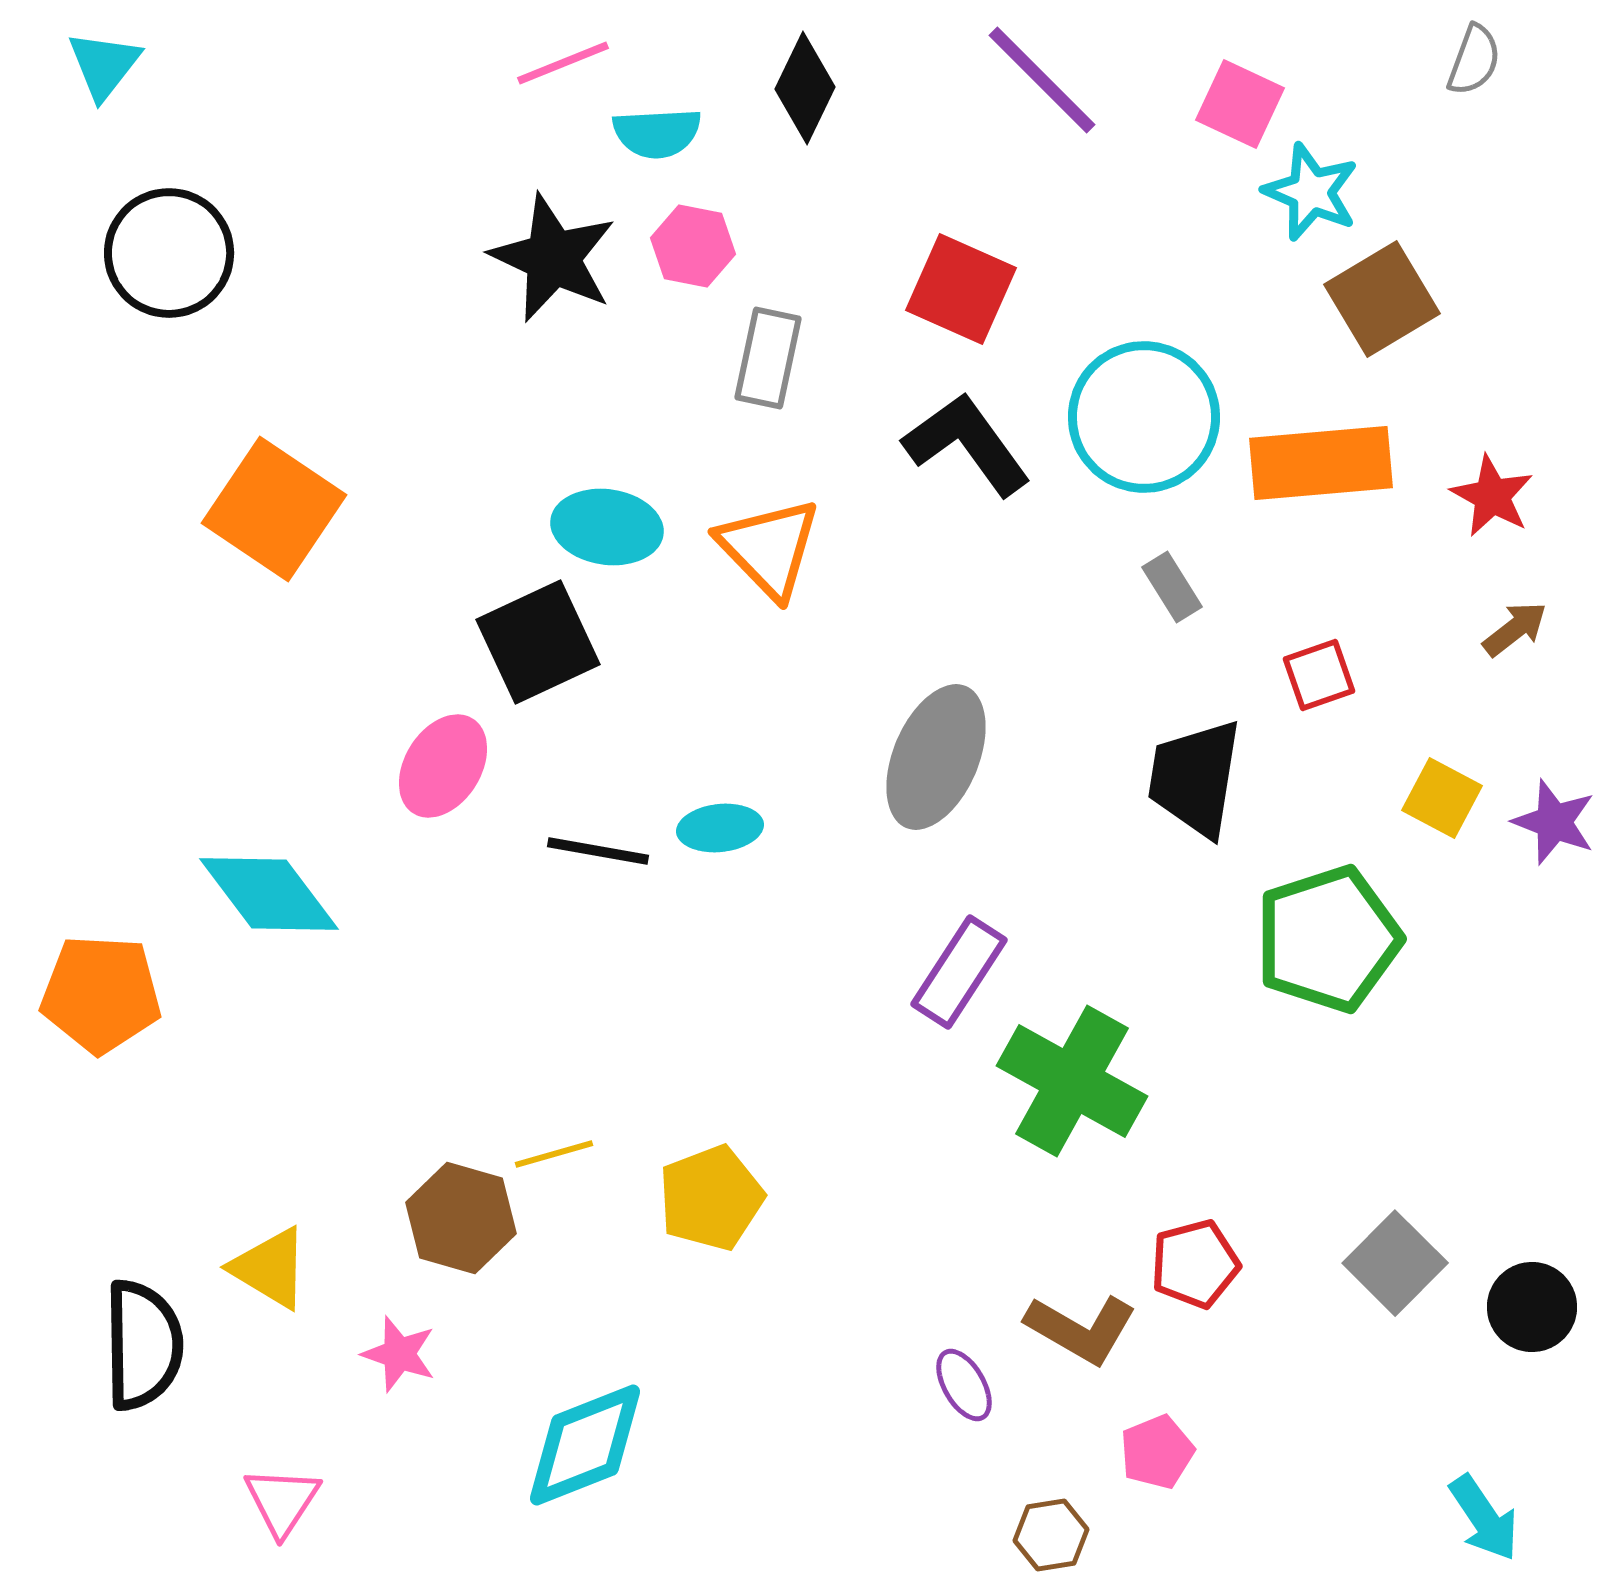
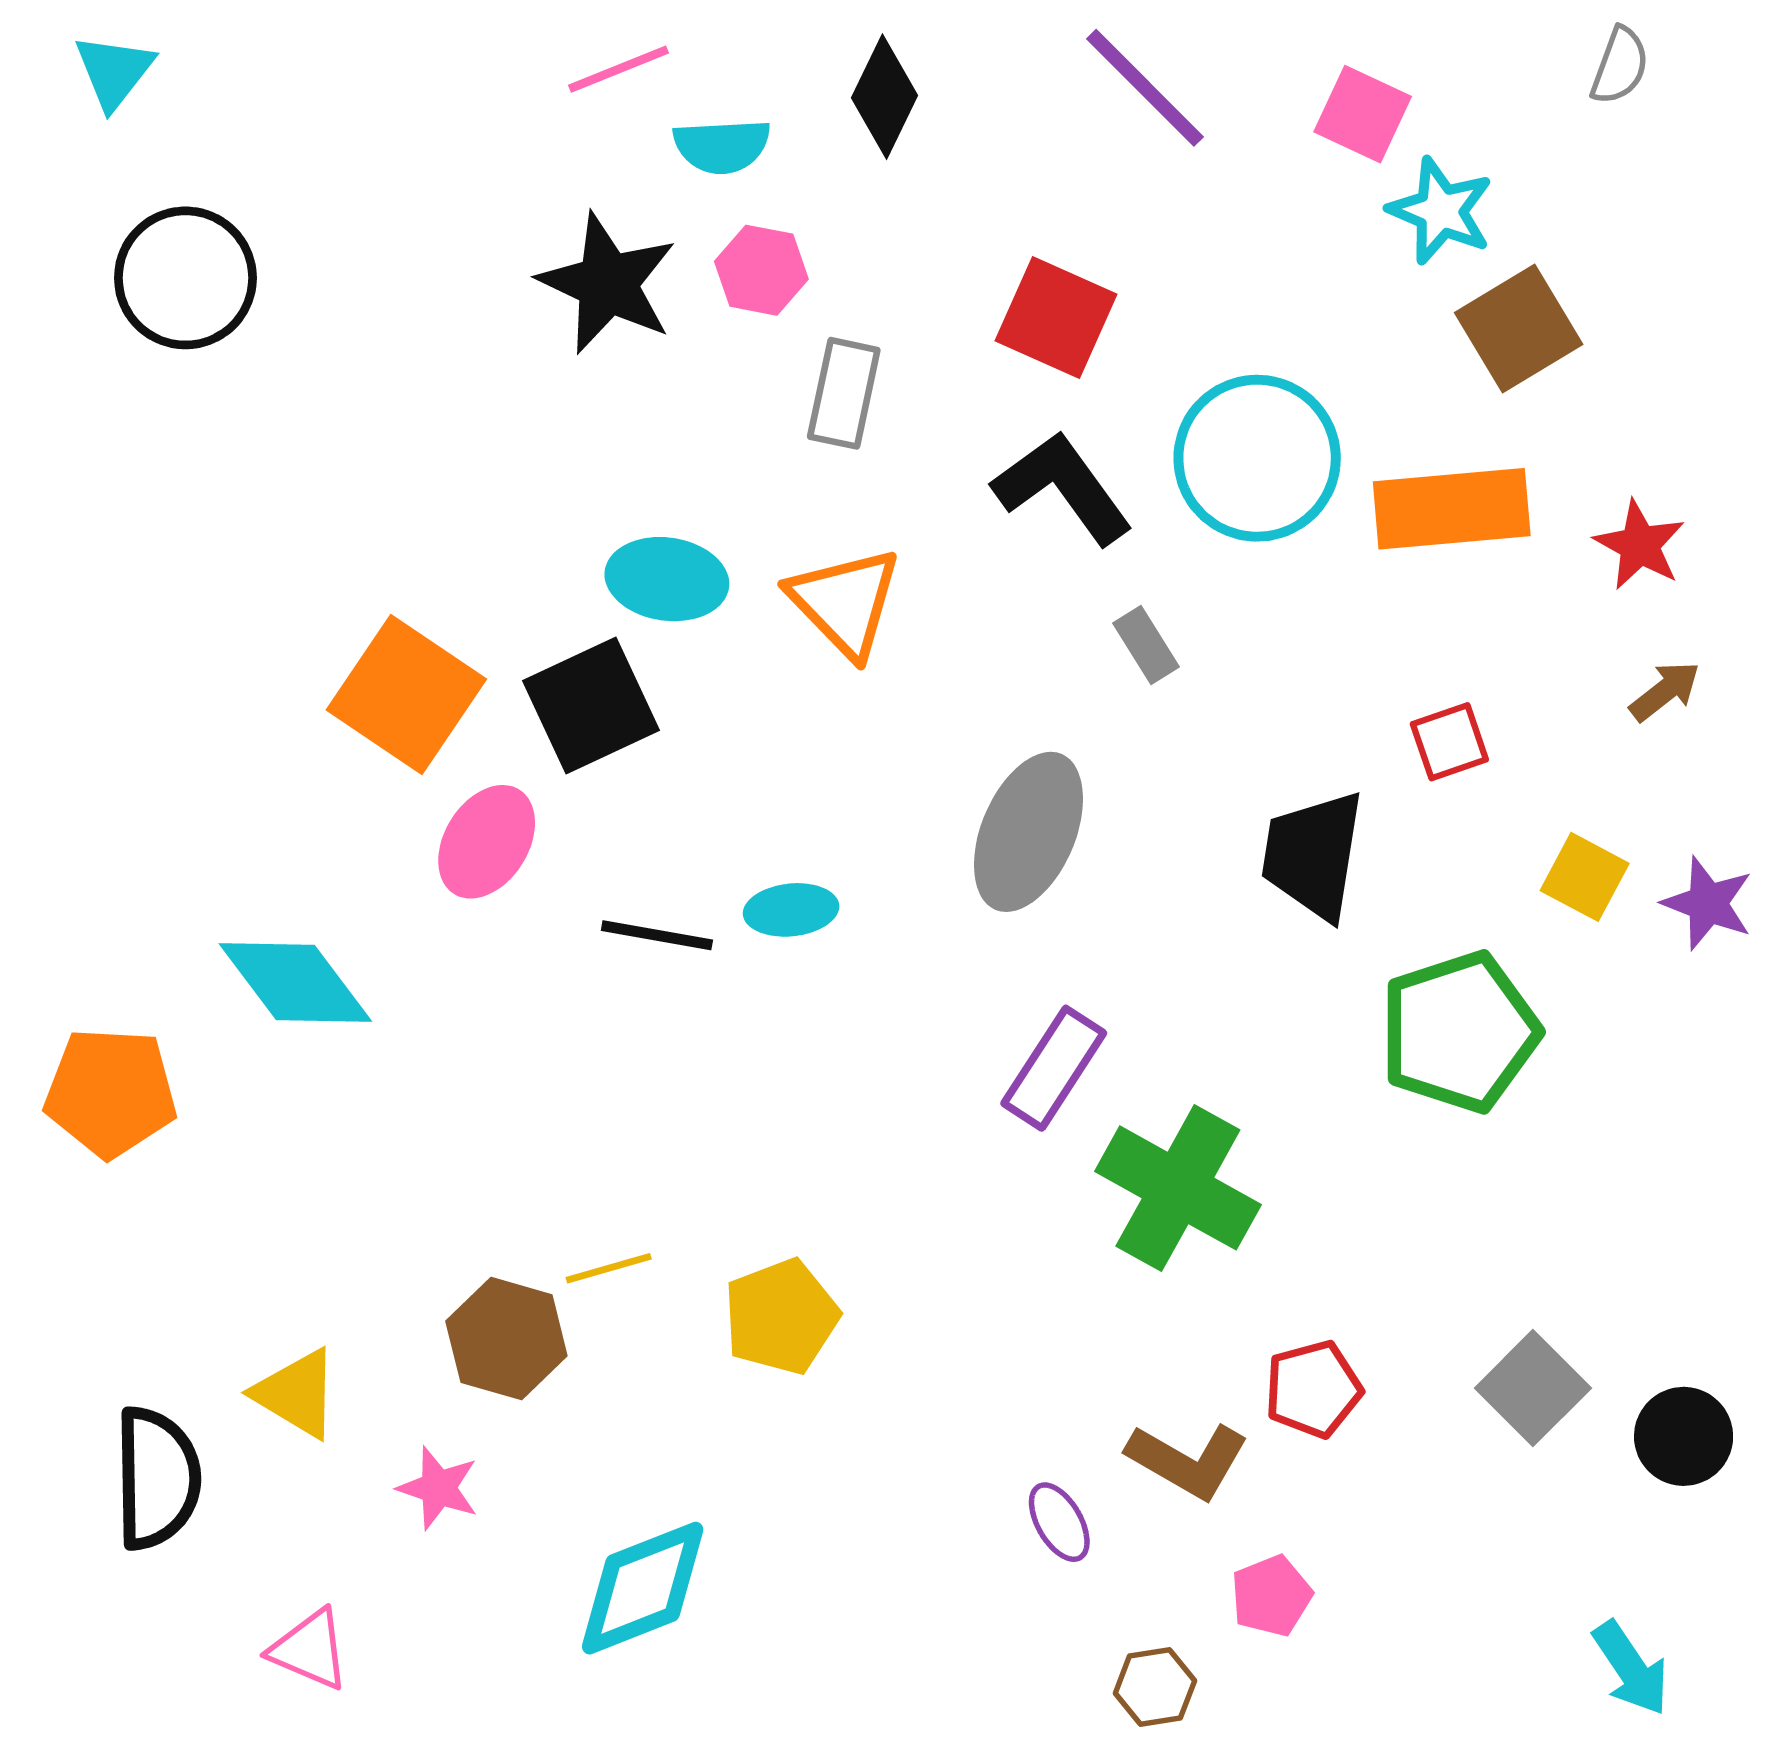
orange square: (274, 509) -> (406, 694), moved
gray rectangle: (1172, 587) -> (1146, 645), moved
pink triangle: (282, 1501) -> (310, 1650), turned -40

